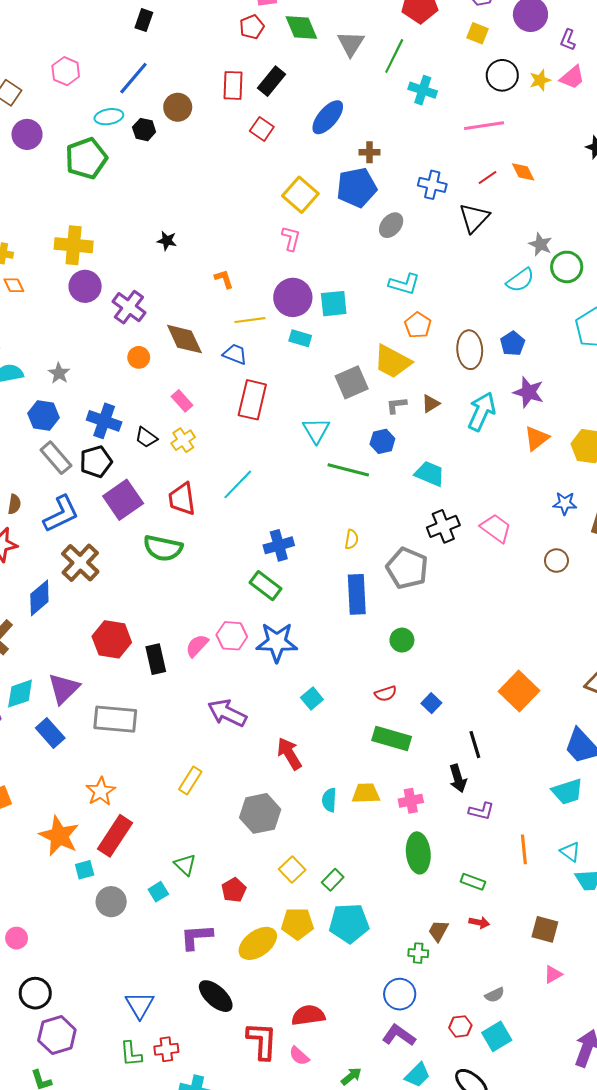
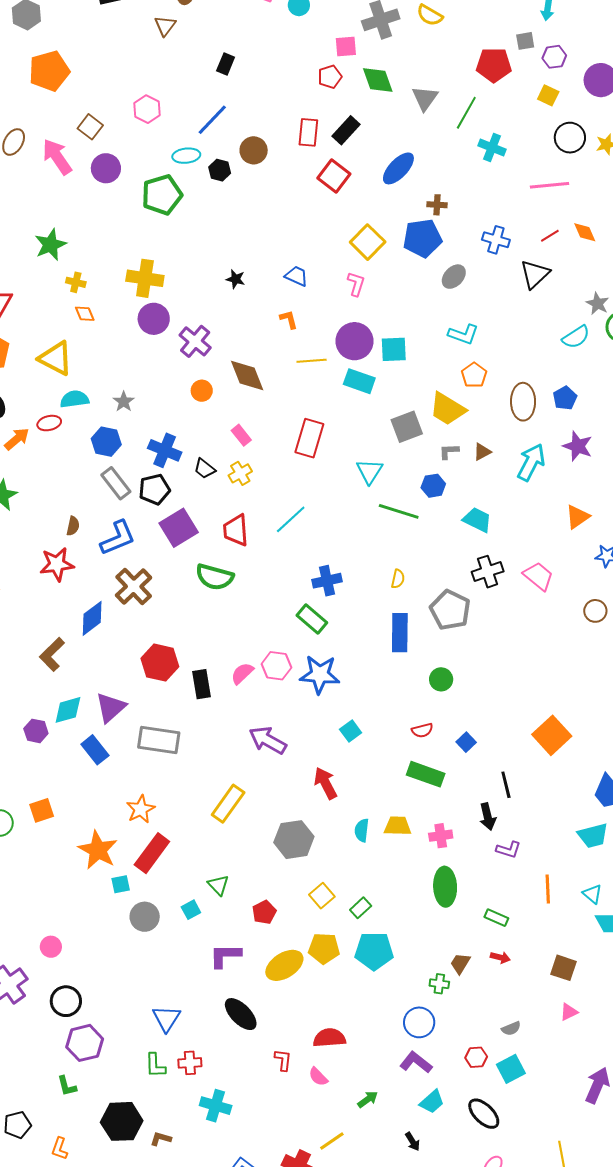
red square: (262, 129) -> (334, 176), size x1.4
cyan rectangle: (300, 338) -> (359, 381), size x1.4
blue trapezoid: (235, 354) -> (297, 276), moved
orange triangle: (537, 438) -> (577, 517), moved
yellow rectangle: (190, 780) -> (228, 804), size x1.4
red L-shape: (262, 1041) -> (283, 1060), size x0.6

